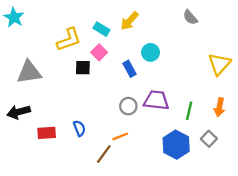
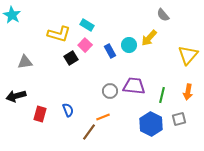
yellow arrow: (130, 21) -> (149, 38), moved
yellow L-shape: (69, 40) -> (59, 34), turned 35
black square: (83, 68) -> (71, 58), turned -32
blue rectangle: (130, 69) -> (110, 51), moved
gray triangle: (29, 72) -> (25, 62), size x0.7
red rectangle: (47, 133) -> (40, 114), turned -70
gray square: (209, 139) -> (179, 119), turned 32

